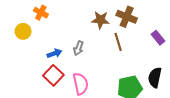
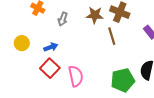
yellow circle: (23, 31) -> (22, 43), moved
gray arrow: (78, 48) -> (63, 19), moved

